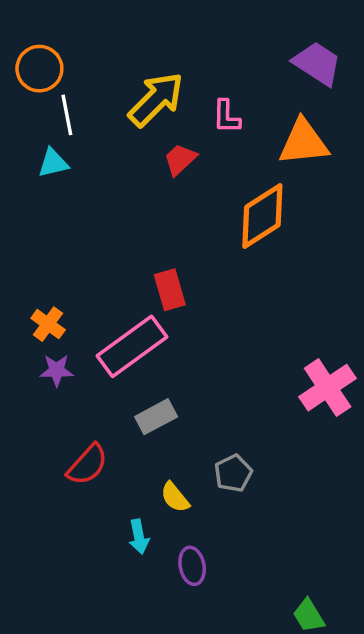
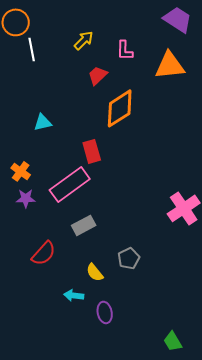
yellow arrow: (156, 99) -> (84, 40), size x0.6
cyan triangle: (53, 163) -> (43, 122), moved
orange diamond: (262, 216) -> (120, 108), moved
cyan arrow: (139, 537) -> (74, 295), turned 108

